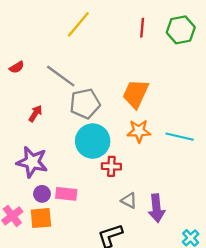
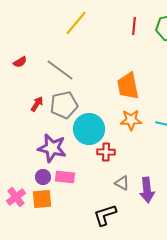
orange trapezoid: (136, 94) -> (128, 86), turned -36
gray pentagon: (85, 104) -> (64, 105), moved
purple star: (32, 162) -> (52, 148), moved

